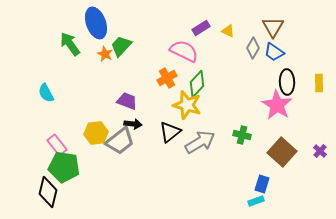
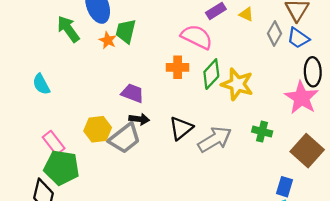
green trapezoid: (121, 46) -> (126, 31), turned -30
orange cross: (167, 78) -> (178, 67), turned 30
yellow star: (187, 105) -> (237, 84), moved

